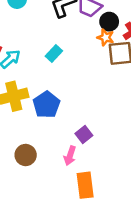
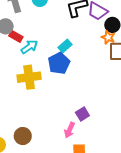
blue pentagon: (46, 105) -> (59, 63), moved
brown circle: (26, 155) -> (23, 136), moved

